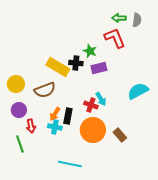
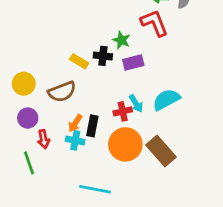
yellow rectangle: (58, 67) -> (79, 61), size x0.6
cyan semicircle: (138, 91) -> (166, 100), moved
red cross: (91, 105) -> (123, 111), turned -32
brown rectangle: (120, 135) -> (161, 151), size x1.6

